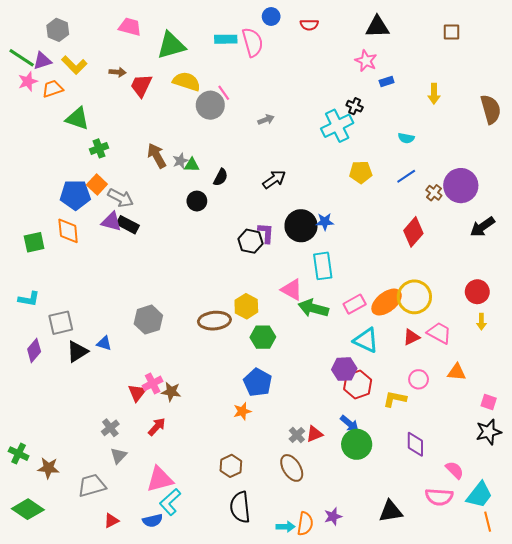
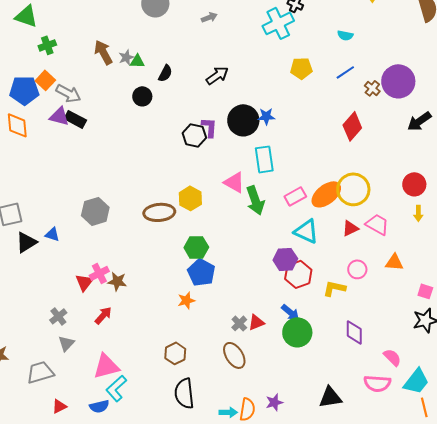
green arrow: (313, 308) -> (255, 200), turned -124
green hexagon: (263, 337) -> (196, 247), moved

